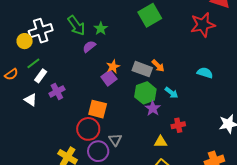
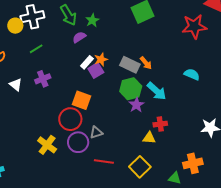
green line: (33, 63) -> (36, 49), moved
white rectangle: (41, 76) -> (87, 62), moved
cyan arrow: (171, 93) -> (157, 91), size x1.5
gray triangle: (115, 140) -> (96, 132), turned 40
yellow triangle: (161, 142) -> (149, 138), moved

